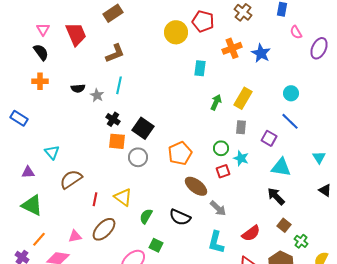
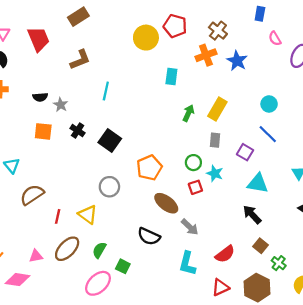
brown cross: (243, 12) -> (218, 31), moved
cyan line: (119, 85) -> (106, 91), moved
orange square: (117, 141) -> (43, 131), moved
gray circle: (138, 157) -> (109, 187), moved
green semicircle: (146, 216) -> (99, 250), moved

